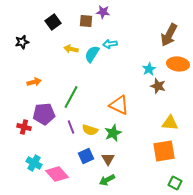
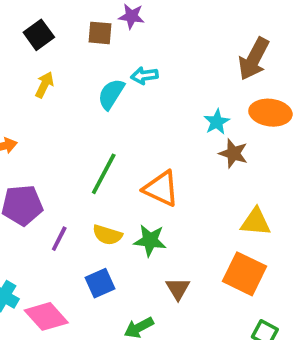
yellow arrow: (71, 49) -> (44, 85), moved, turned 104
green line: (71, 97) -> (104, 174), moved
purple line: (71, 127) -> (59, 239), moved, turned 48
green star: (113, 133) -> (150, 240), turned 30
orange square: (164, 151) -> (245, 274), turned 35
brown triangle: (108, 159) -> (178, 289), moved

